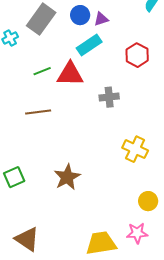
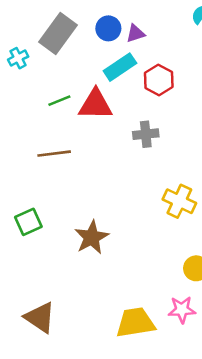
red hexagon: (137, 55) -> (159, 80), moved
green square: (14, 177) -> (28, 222), moved

